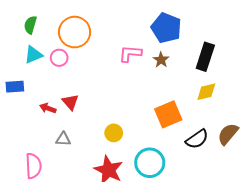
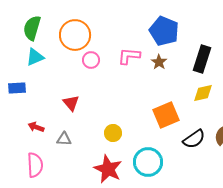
green semicircle: (30, 25) -> (32, 28), size x1.4
pink circle: (59, 58) -> (91, 60), moved
red arrow: (48, 108) -> (36, 127), moved

